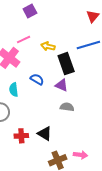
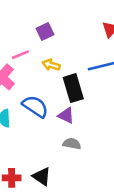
purple square: (30, 11) -> (45, 31), moved
blue semicircle: (37, 79) -> (35, 106), size x1.5

